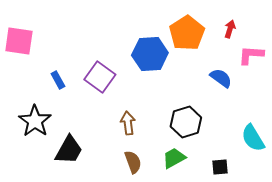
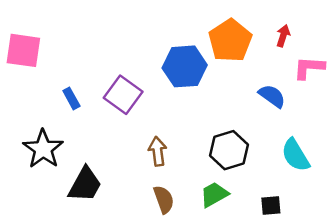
cyan semicircle: (253, 138) -> (295, 155), moved

